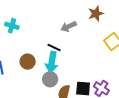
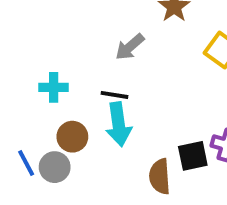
cyan cross: (12, 26) -> (54, 87), moved
gray circle: (50, 79) -> (55, 167), moved

